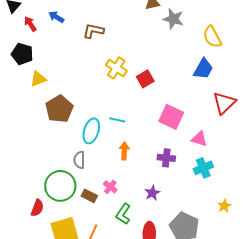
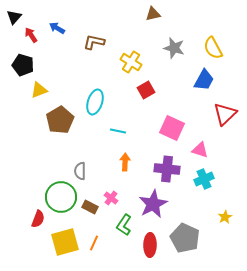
gray star: (173, 19) -> (174, 48), moved
yellow cross: (116, 68) -> (131, 62), moved
cyan ellipse: (91, 131) -> (95, 102), moved
purple cross: (166, 158) -> (167, 169), size x1.4
purple star: (152, 193) -> (153, 204), size x1.8

